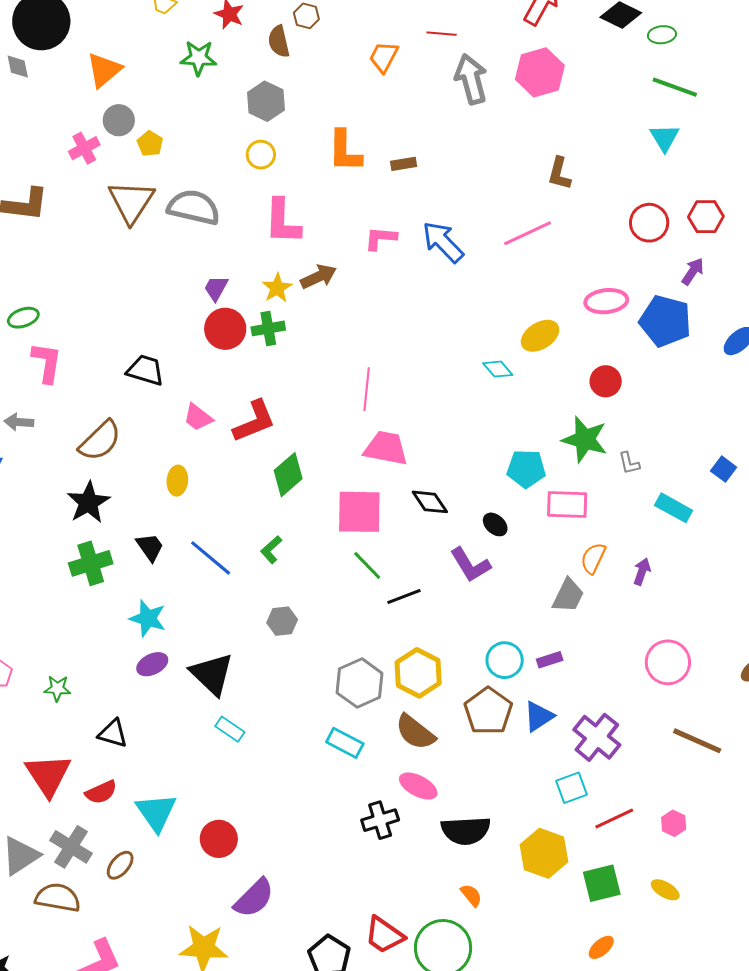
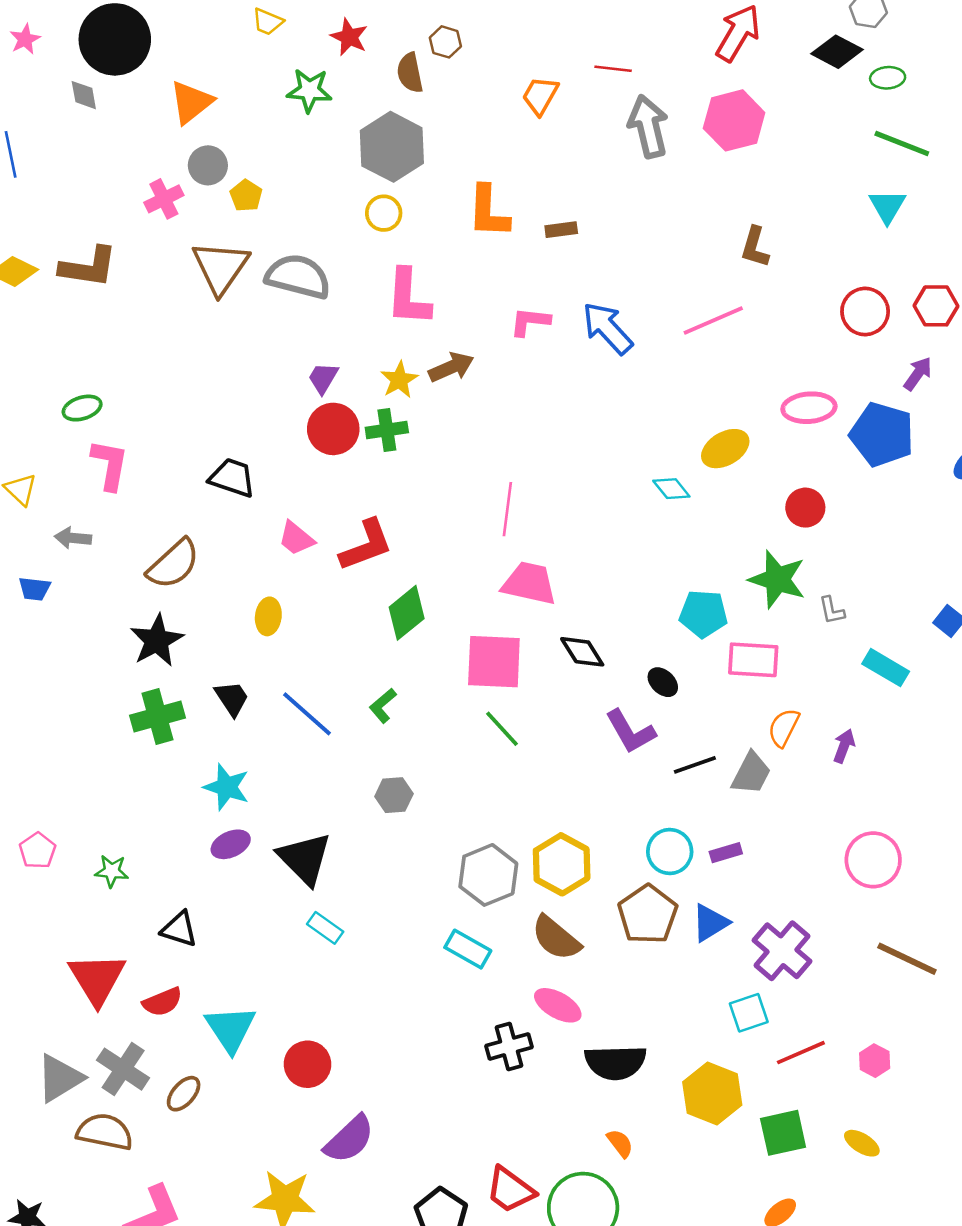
gray hexagon: (266, 101) -> (392, 147), size x1.4
black line: (404, 596) -> (695, 765), moved

